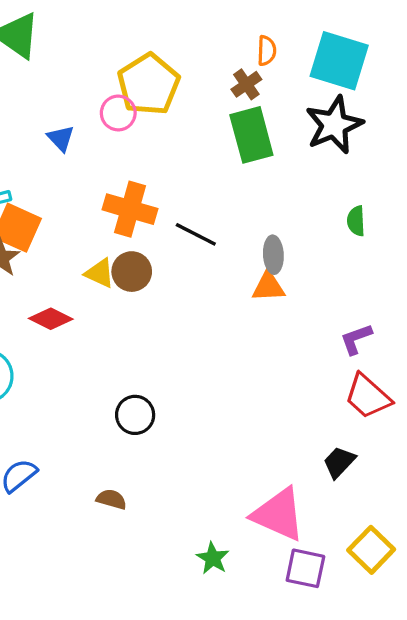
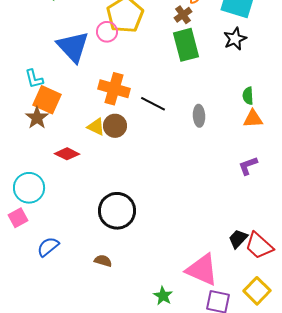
black star: (334, 125) -> (235, 39), size x0.7
blue triangle: (61, 138) -> (73, 47), size x2.0
orange triangle: (268, 287) -> (253, 119), moved
red trapezoid: (368, 396) -> (259, 246), moved
black circle: (135, 415) -> (117, 211), size x1.6

